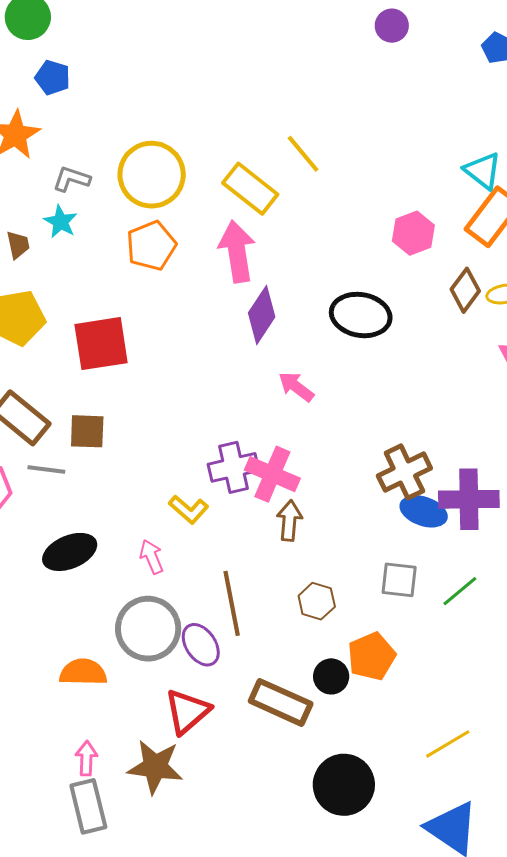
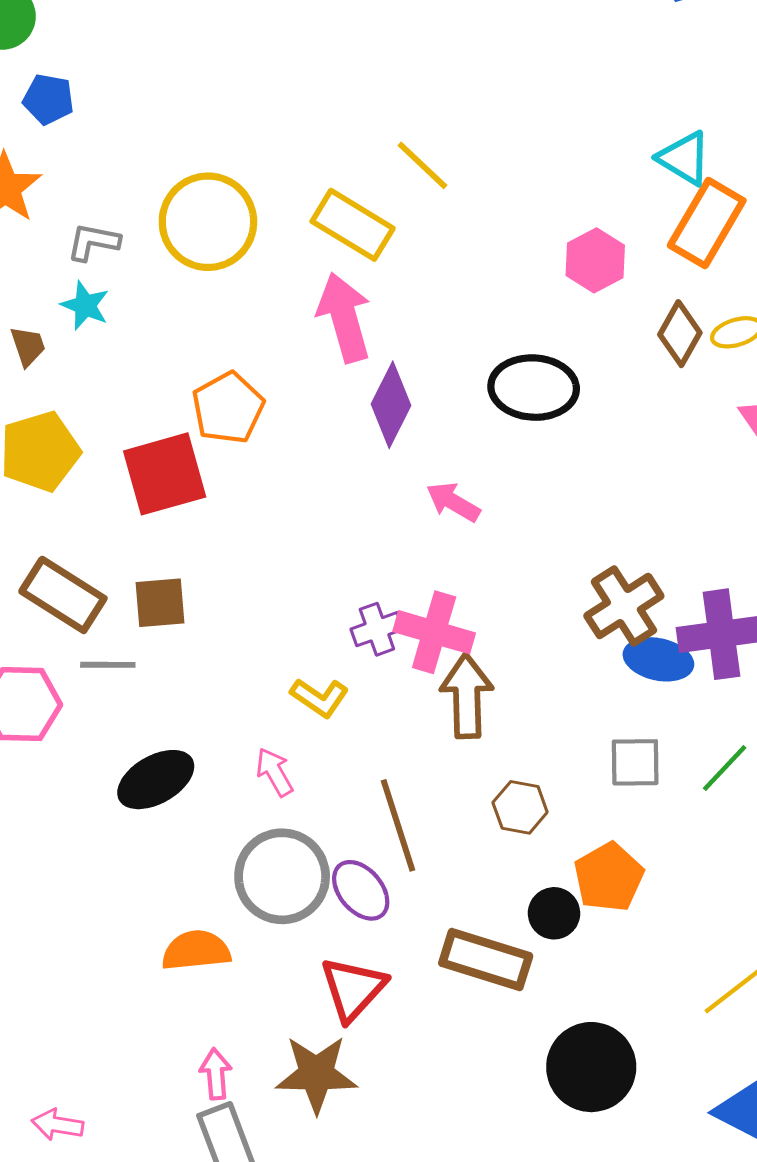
orange pentagon: (151, 246) -> (228, 408), moved
purple cross: (233, 467) -> (377, 629), size x0.7
brown arrow: (289, 521) -> (467, 696), size x1.4

